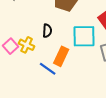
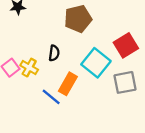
cyan square: (84, 36) -> (96, 63), turned 35

